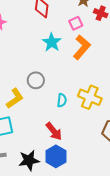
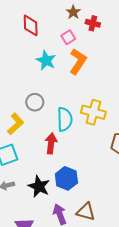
cyan semicircle: (62, 100) -> (65, 119), size x1.6
red arrow: (54, 131) -> (51, 143), moved, turned -126
black star: (29, 160) -> (39, 186), turned -30

